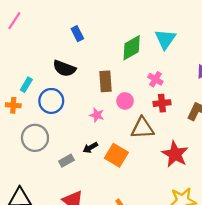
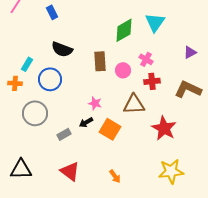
blue rectangle: (77, 34) -> (52, 12), moved
pink circle: (125, 101) -> (123, 70), moved
pink star: (97, 115) -> (95, 103), moved

